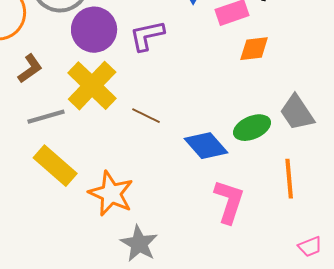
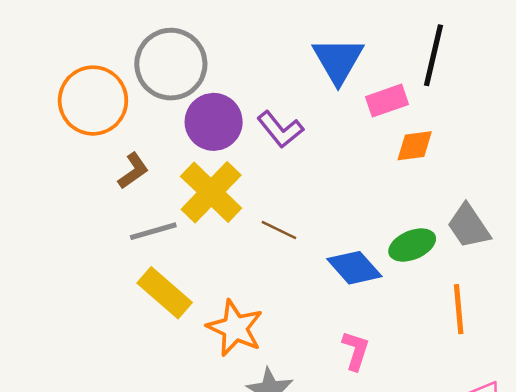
purple L-shape: (147, 36) -> (280, 129), turned -117
pink L-shape: (229, 202) -> (356, 351), moved, size x0.7

